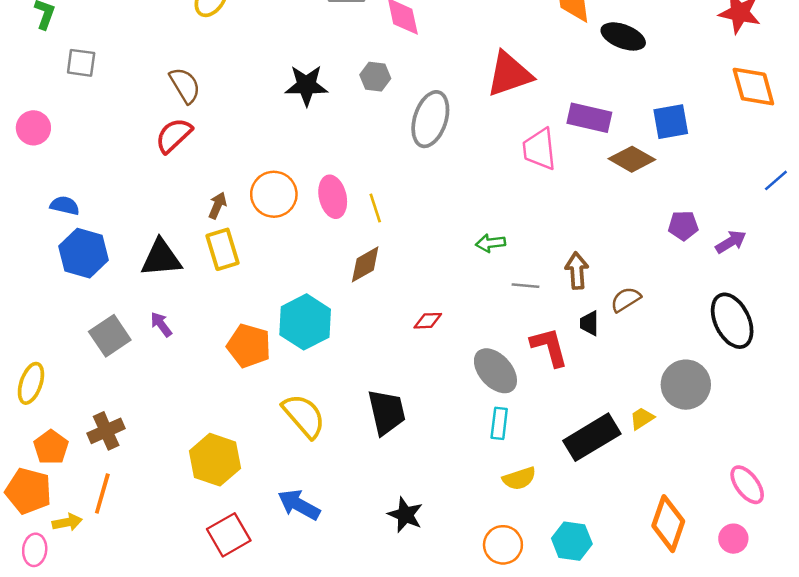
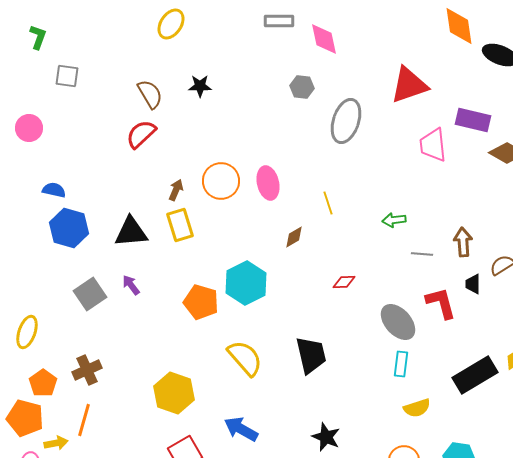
black star: (306, 85) -> (200, 86), moved, size x0.7
yellow line: (375, 208) -> (328, 203), moved
brown diamond: (365, 264) -> (294, 237), size x0.7

